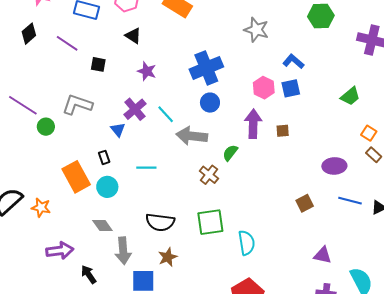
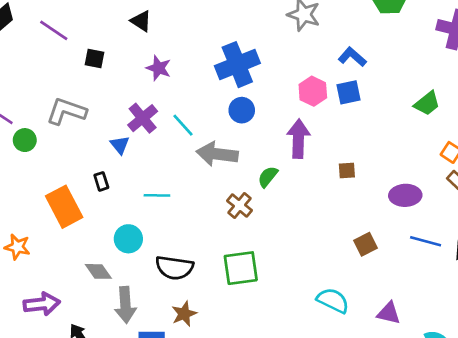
brown square: (283, 131) -> (347, 171), moved
cyan circle: (107, 187) -> (128, 239), moved
cyan semicircle: (246, 243) -> (333, 300), moved, turned -55

